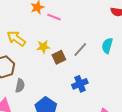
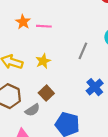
brown square: (59, 57) -> (46, 93), moved
gray semicircle: (20, 86) -> (32, 110), turned 64

